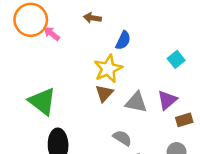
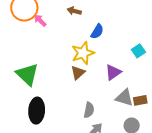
purple triangle: (167, 100) -> (113, 72), moved
gray triangle: (136, 102) -> (124, 98), moved
gray semicircle: (122, 138) -> (89, 110), turned 63

